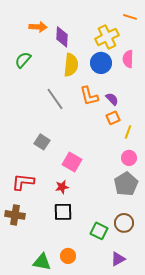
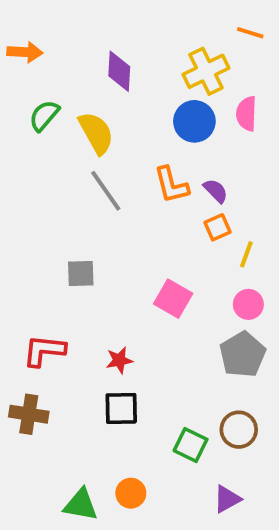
orange arrow: (38, 27) -> (25, 52), moved
yellow semicircle: (71, 65) -> (96, 133), moved, turned -35
gray square: (42, 142) -> (81, 274), turned -35
pink square: (72, 162) -> (173, 299), moved

